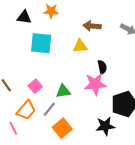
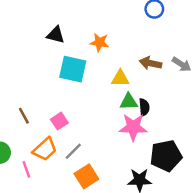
orange star: (51, 11) -> (100, 42), moved
brown arrow: (92, 26) -> (151, 63), moved
green triangle: (63, 91) -> (129, 102), moved

